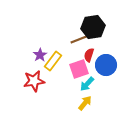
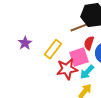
purple star: (40, 55) -> (25, 43), moved
red star: (34, 81) -> (67, 69), moved

